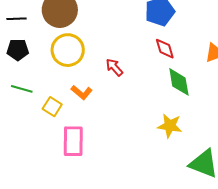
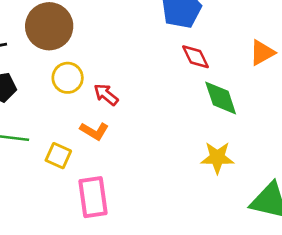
yellow circle: (68, 50) -> (68, 78), size x0.7
red arrow: (114, 67) -> (106, 95), moved

